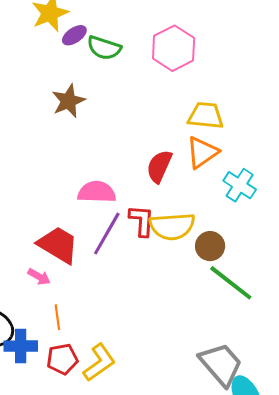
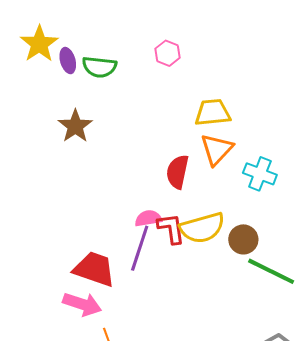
purple ellipse: (74, 35) -> (68, 61), turned -60
pink hexagon: (174, 48) -> (168, 53), size x0.6
pink semicircle: (97, 192) -> (148, 218), moved, size x0.7
pink arrow: (39, 277) -> (82, 304), size x1.6

